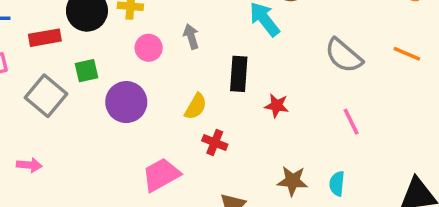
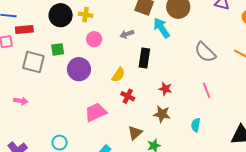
gray arrow: (191, 37) -> (127, 34), moved, turned -96
red rectangle: (45, 38) -> (24, 30), moved
gray square: (46, 96) -> (33, 62), turned -30
red star: (277, 106) -> (165, 89), moved
brown star: (293, 181) -> (162, 114), moved

